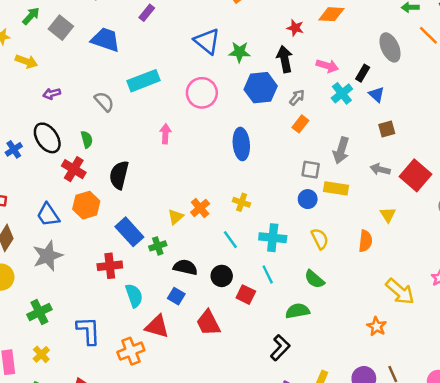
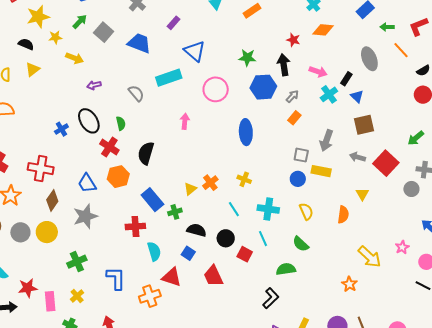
blue triangle: (207, 41) -> (195, 51), moved
brown square: (387, 129) -> (364, 125), size x1.5

